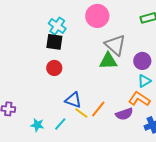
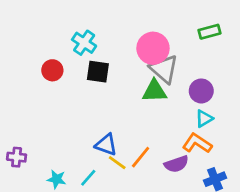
pink circle: (97, 16) -> (153, 48), moved
black square: (54, 42) -> (98, 72), moved
red circle: (54, 68) -> (52, 70), moved

